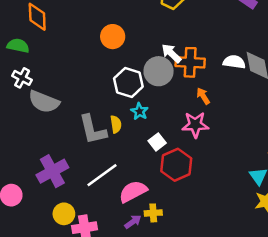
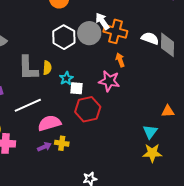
cyan star: (139, 111) -> (66, 78), moved
white square: (157, 142) -> (76, 88), turned 32

